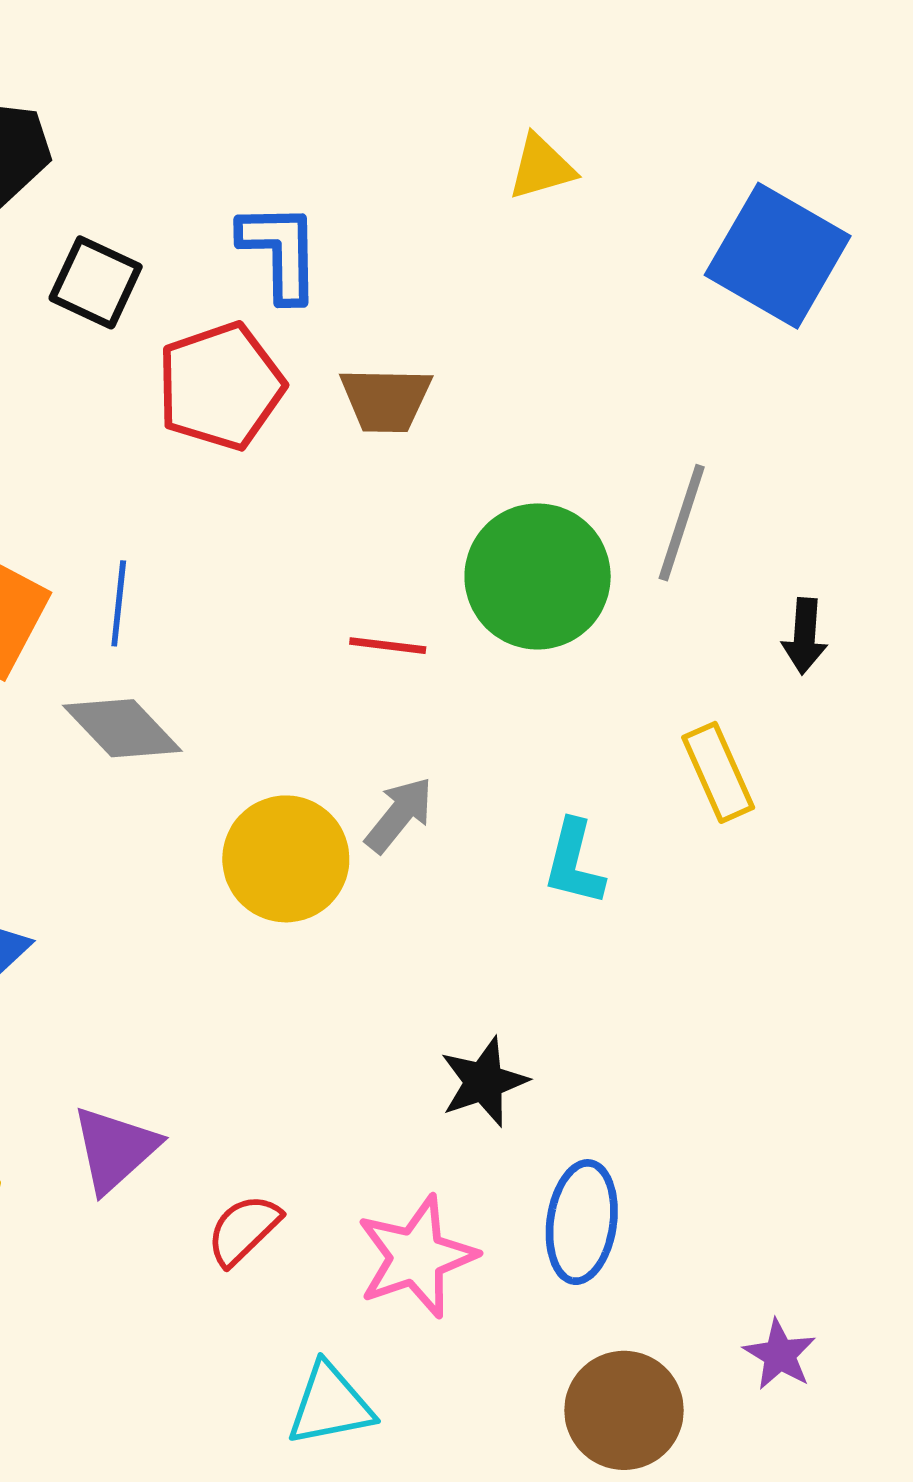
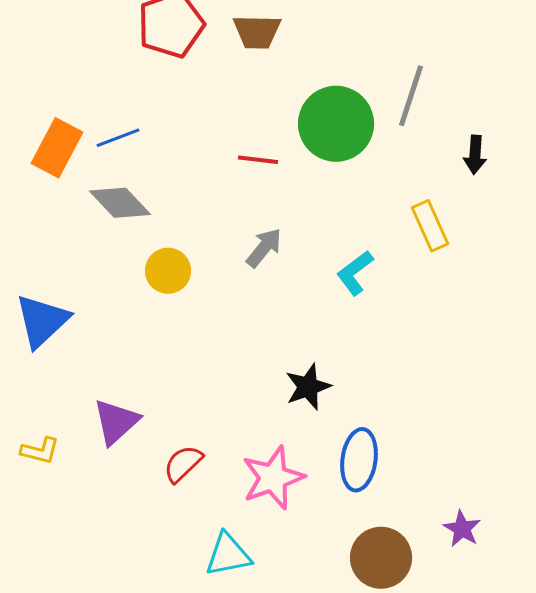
blue line: (119, 603) -> (118, 138), turned 63
yellow circle: (286, 859) -> (168, 271), moved, size x0.7
cyan L-shape: (574, 863) -> (355, 273), turned 39

